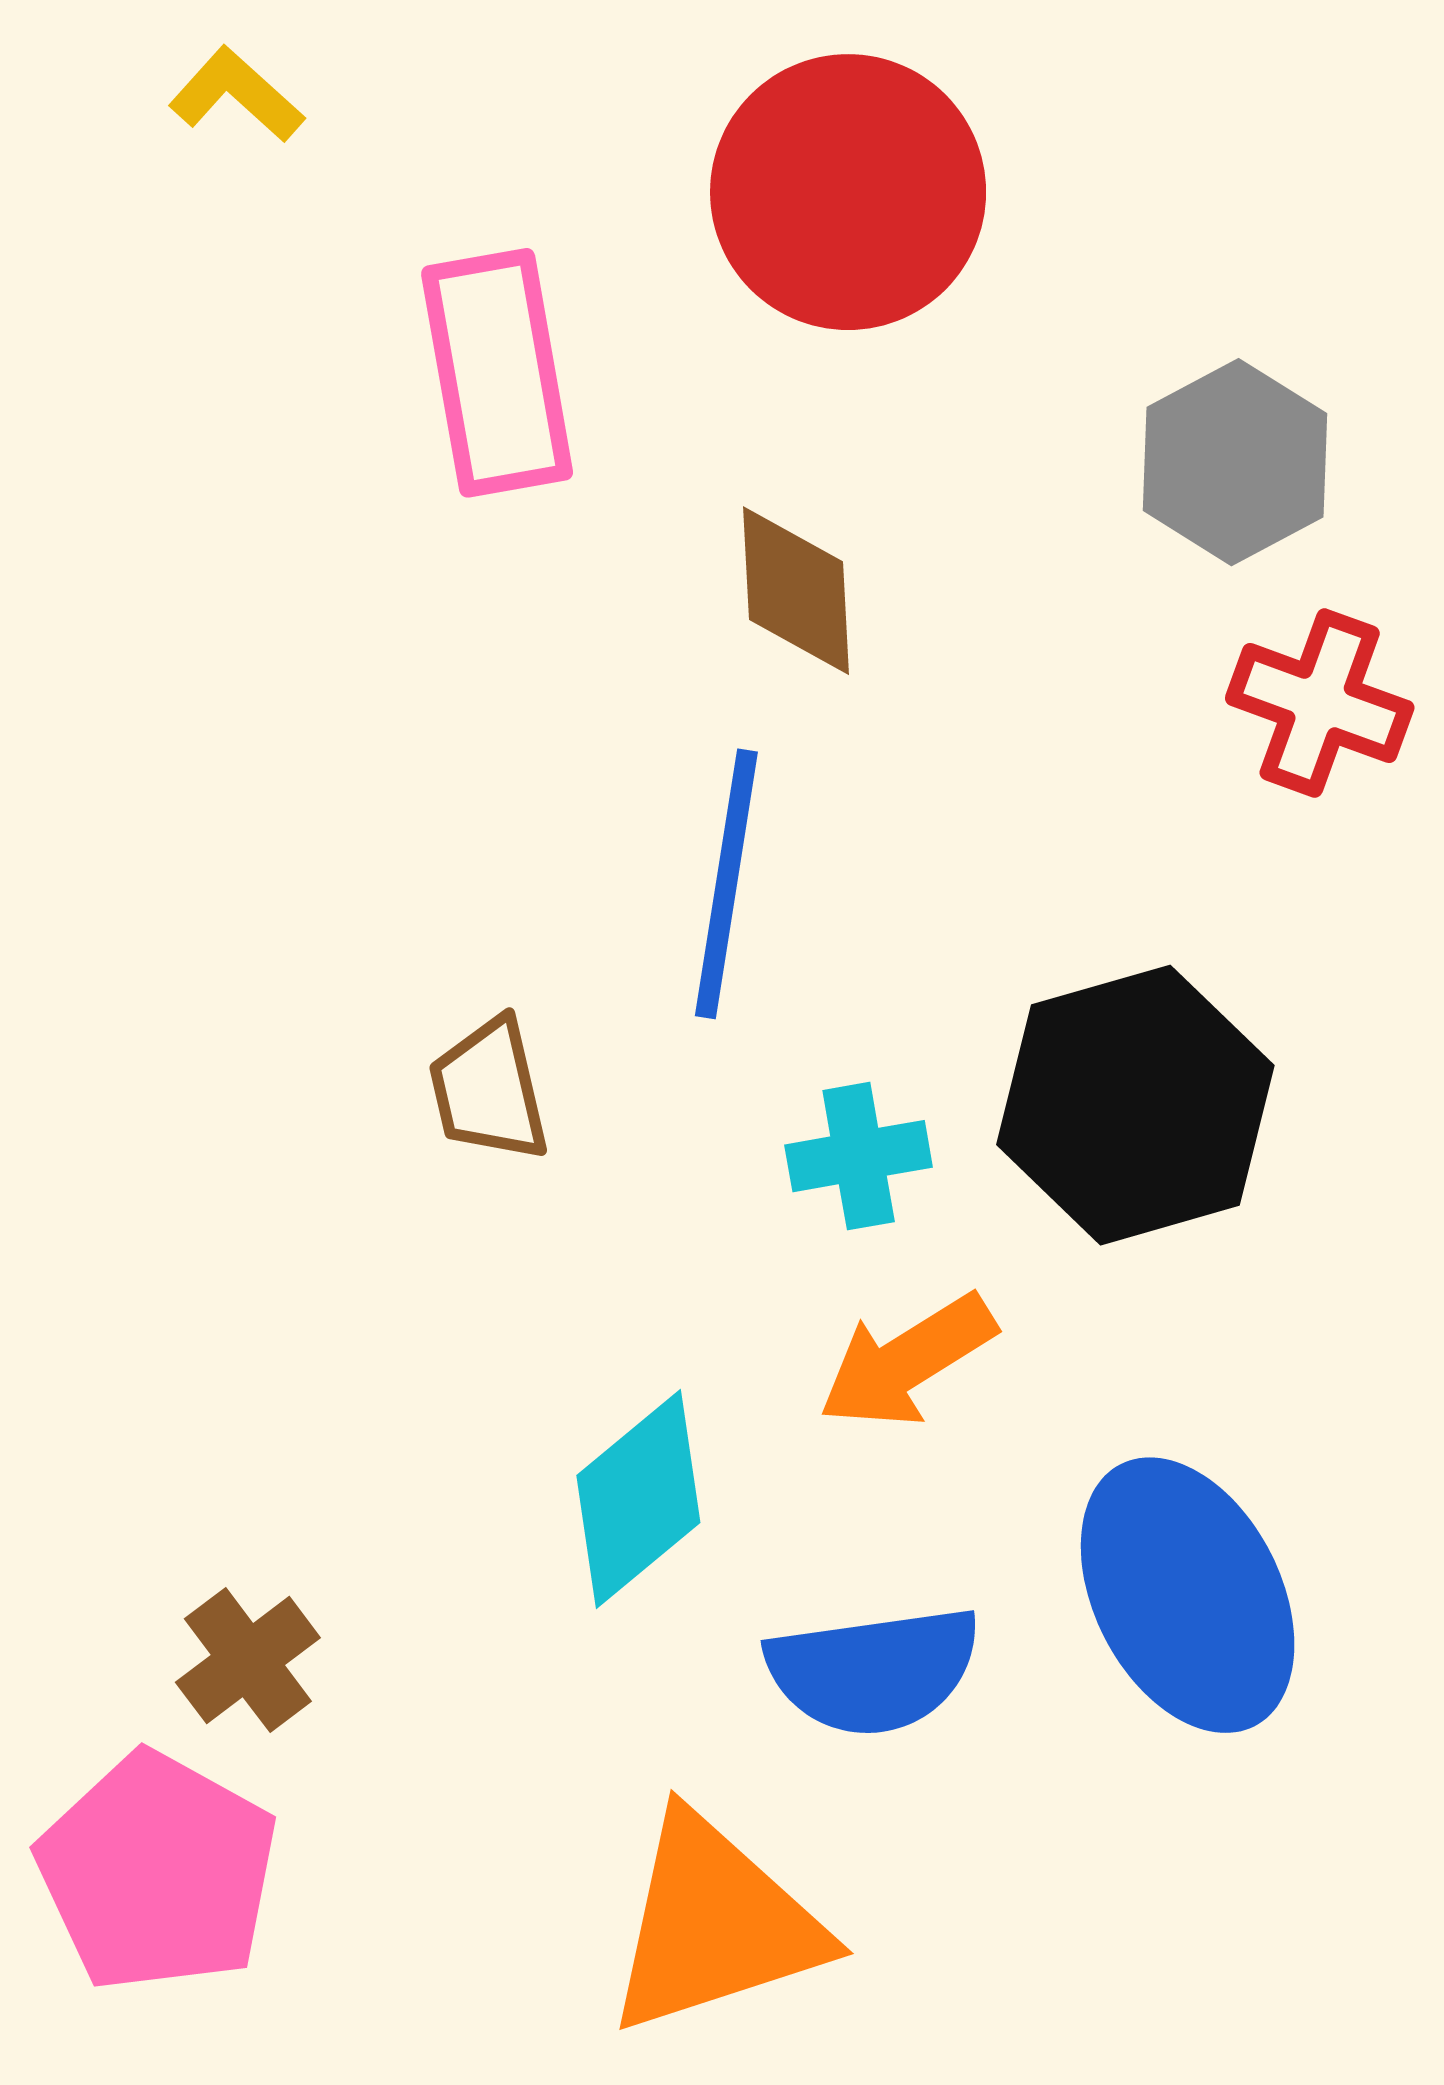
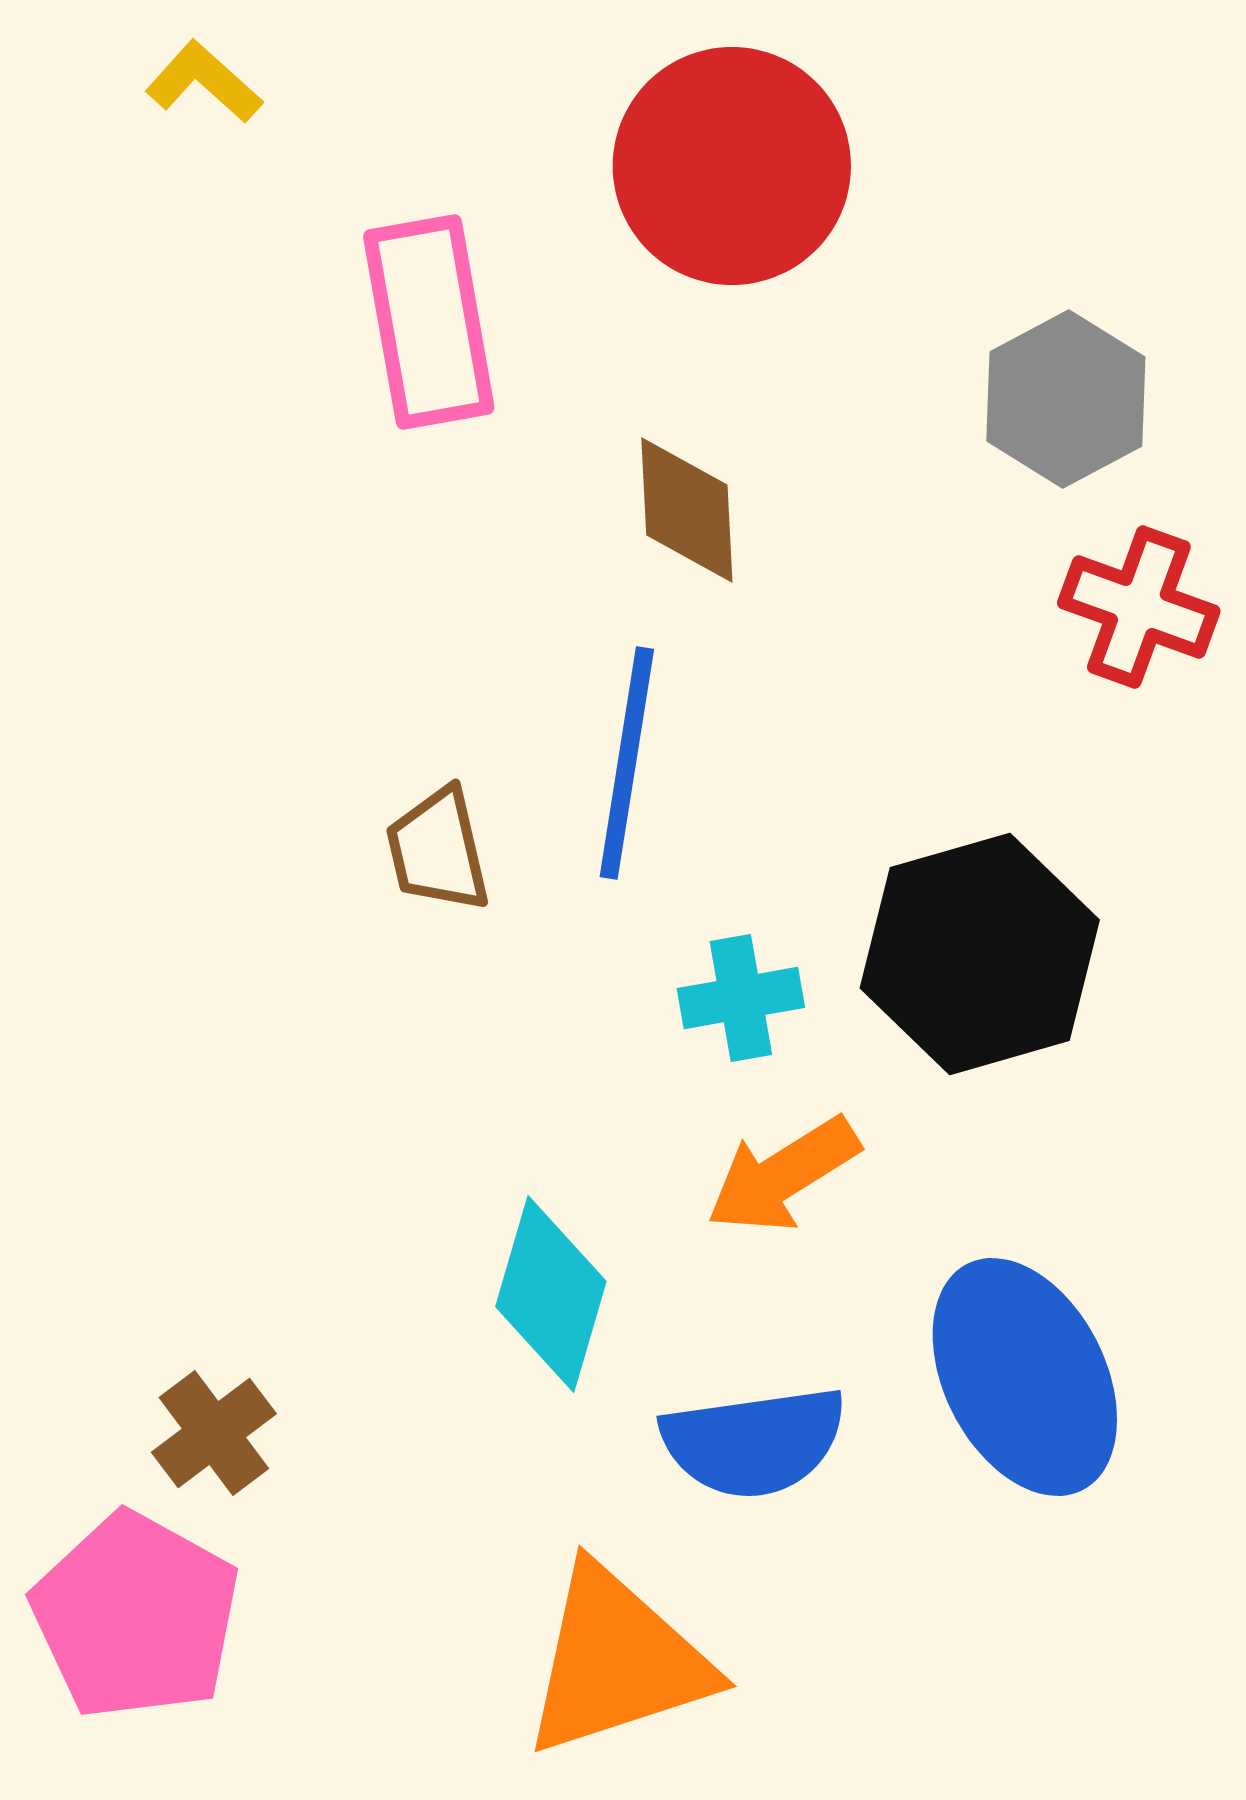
brown trapezoid: (489, 1090) -> (438, 850), moved
cyan diamond: (638, 1499) -> (551, 1294), turned -34

